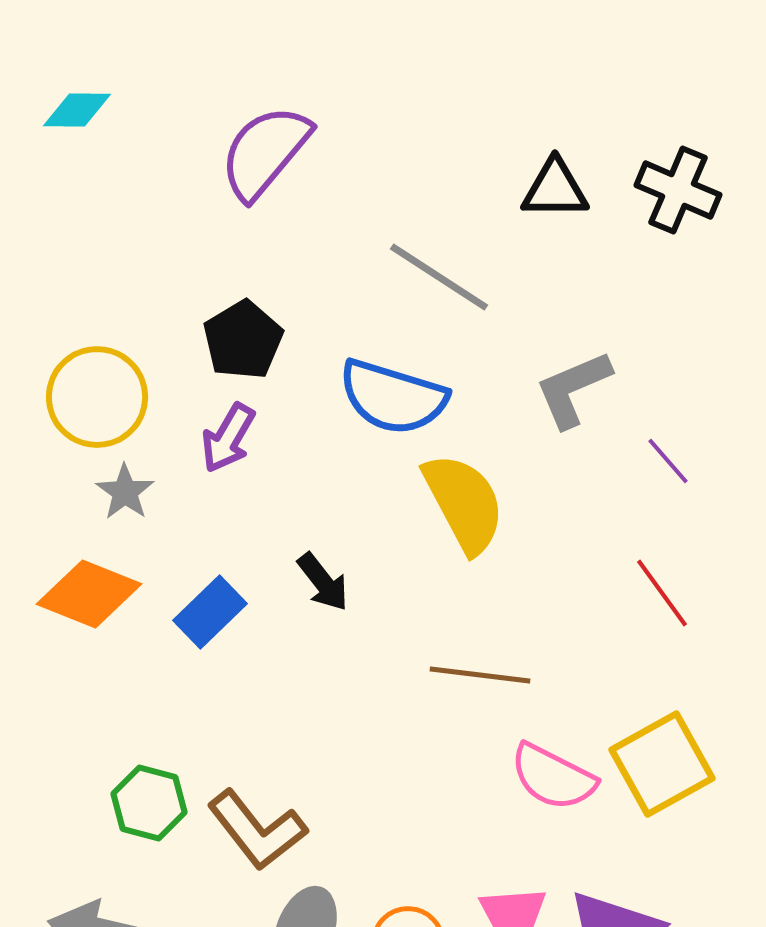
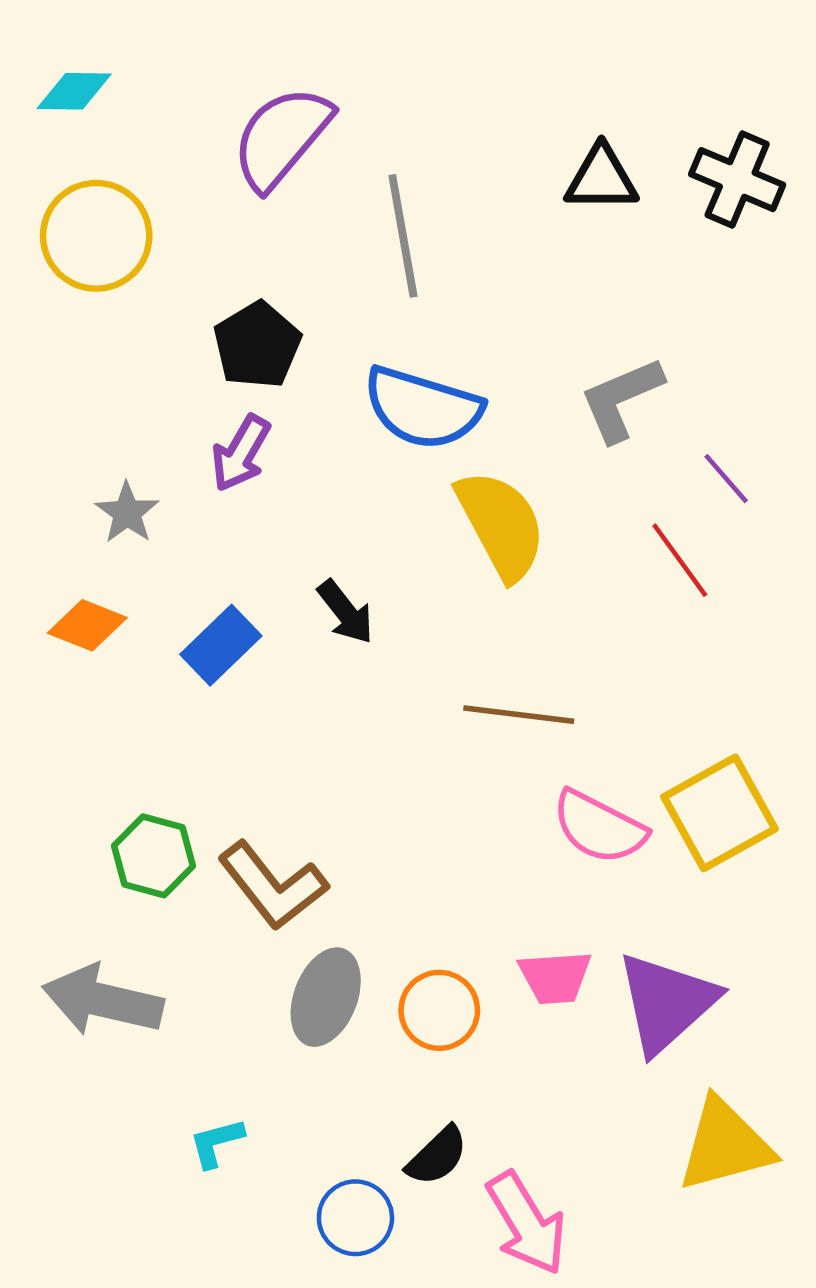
gray line: (439, 277) -> (403, 236), moved, turned 47
yellow circle: (97, 397) -> (96, 236), moved
red line: (662, 593) -> (680, 560), moved
orange diamond: (89, 594) -> (87, 625), size x0.7

